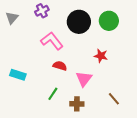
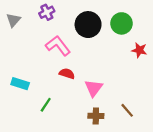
red star: (101, 56) -> (139, 50), moved
green line: (53, 94) -> (46, 105), moved
brown cross: (77, 104) -> (96, 116), moved

